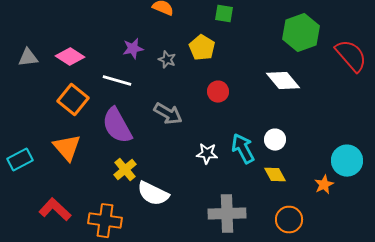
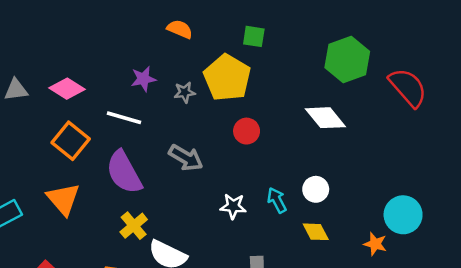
yellow pentagon: (202, 48) -> (227, 78), size x1.5
gray star: (167, 60) -> (185, 92), turned -30
cyan arrow: (243, 149) -> (277, 200), size x0.7
orange star: (324, 185) -> (375, 244), turned -30

